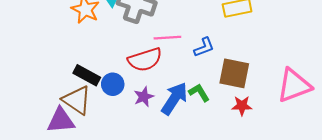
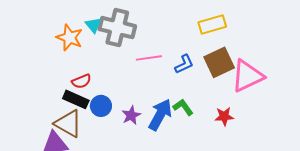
red semicircle: (145, 60) -> (81, 81), moved, size x0.6
brown square: (234, 73) -> (219, 62), moved, turned -32
pink triangle: (294, 85) -> (247, 76), moved

